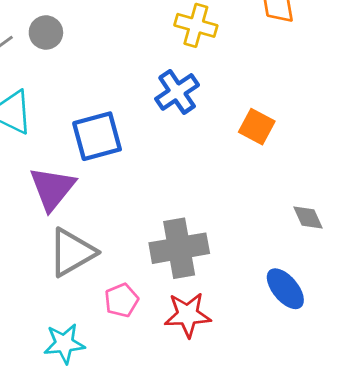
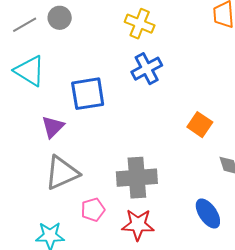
yellow cross: (196, 25) -> (140, 24), moved
orange square: (257, 127) -> (200, 125), moved
purple triangle: (52, 188) -> (53, 127), size x0.7

